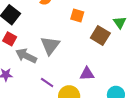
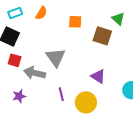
purple triangle: (87, 74) -> (98, 76), turned 49
purple line: (47, 83) -> (61, 94), turned 56

